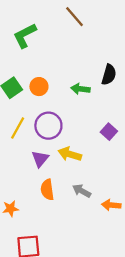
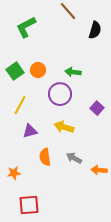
black semicircle: (109, 75) -> (95, 30), moved
purple circle: (48, 126) -> (60, 94), moved
purple triangle: (40, 159) -> (30, 131), moved, turned 35

